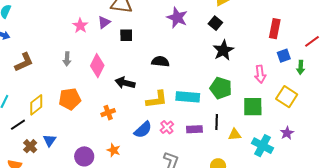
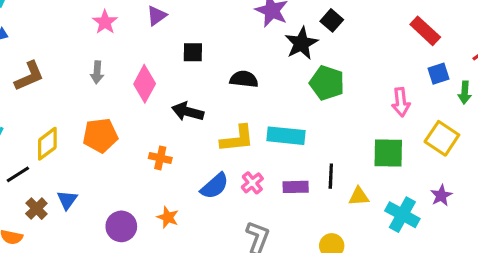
pink star: (80, 26) -> (105, 22), moved
red rectangle: (275, 29) -> (425, 31), turned -60
black square: (126, 35) -> (193, 52), moved
black star: (223, 50) -> (301, 43), moved
green pentagon: (221, 88) -> (327, 83), moved
orange cross: (108, 113) -> (160, 158), turned 32

